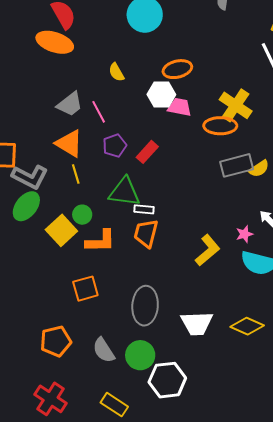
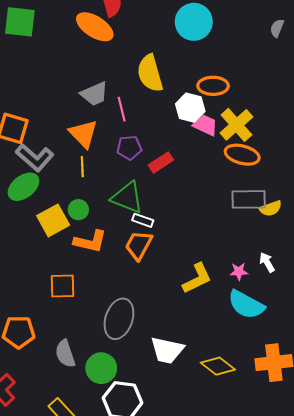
yellow semicircle: (116, 72) -> (150, 73), size x1.8
yellow cross: (236, 105) -> (236, 125), moved

